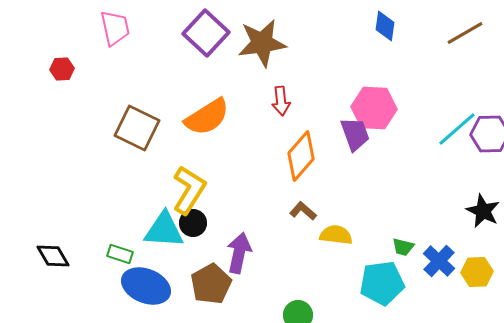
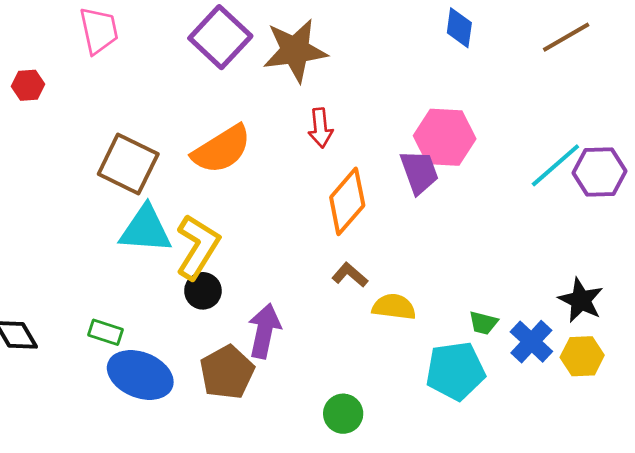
black star: (483, 211) -> (581, 300), moved
cyan triangle: (164, 230) -> (146, 229), moved

